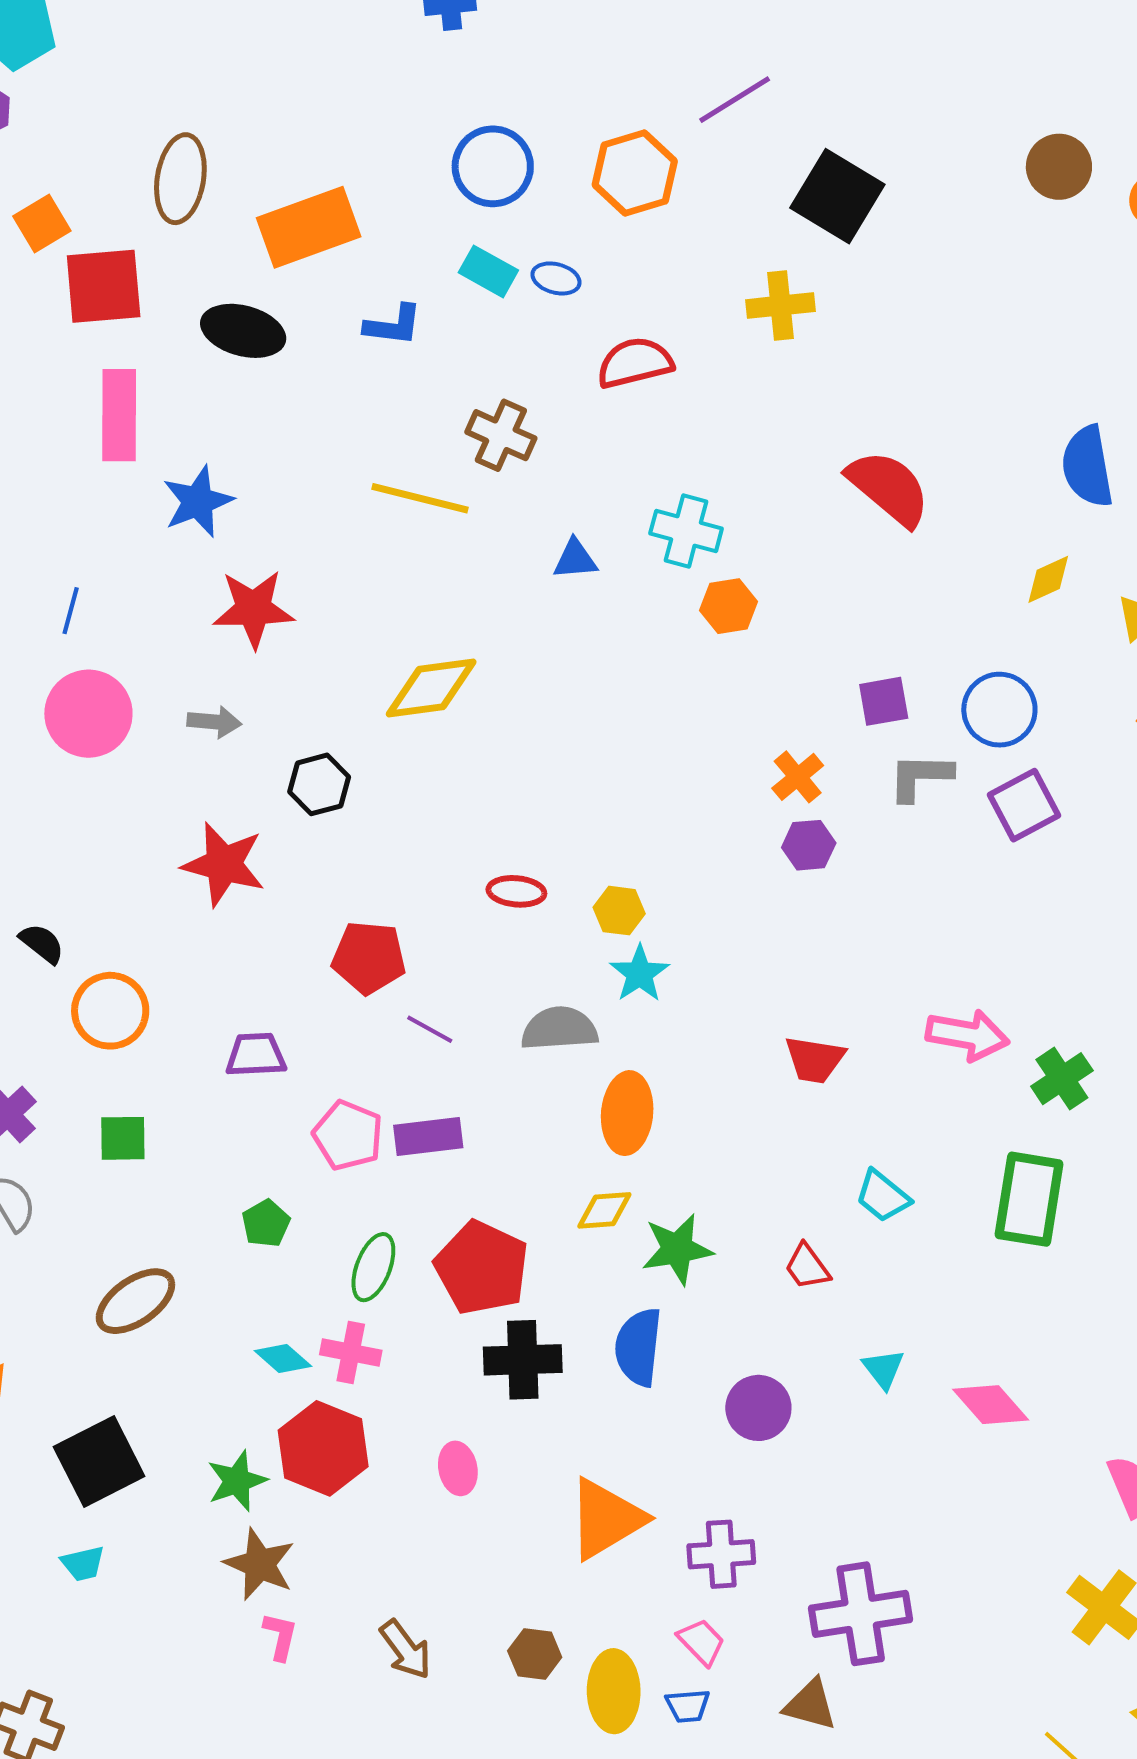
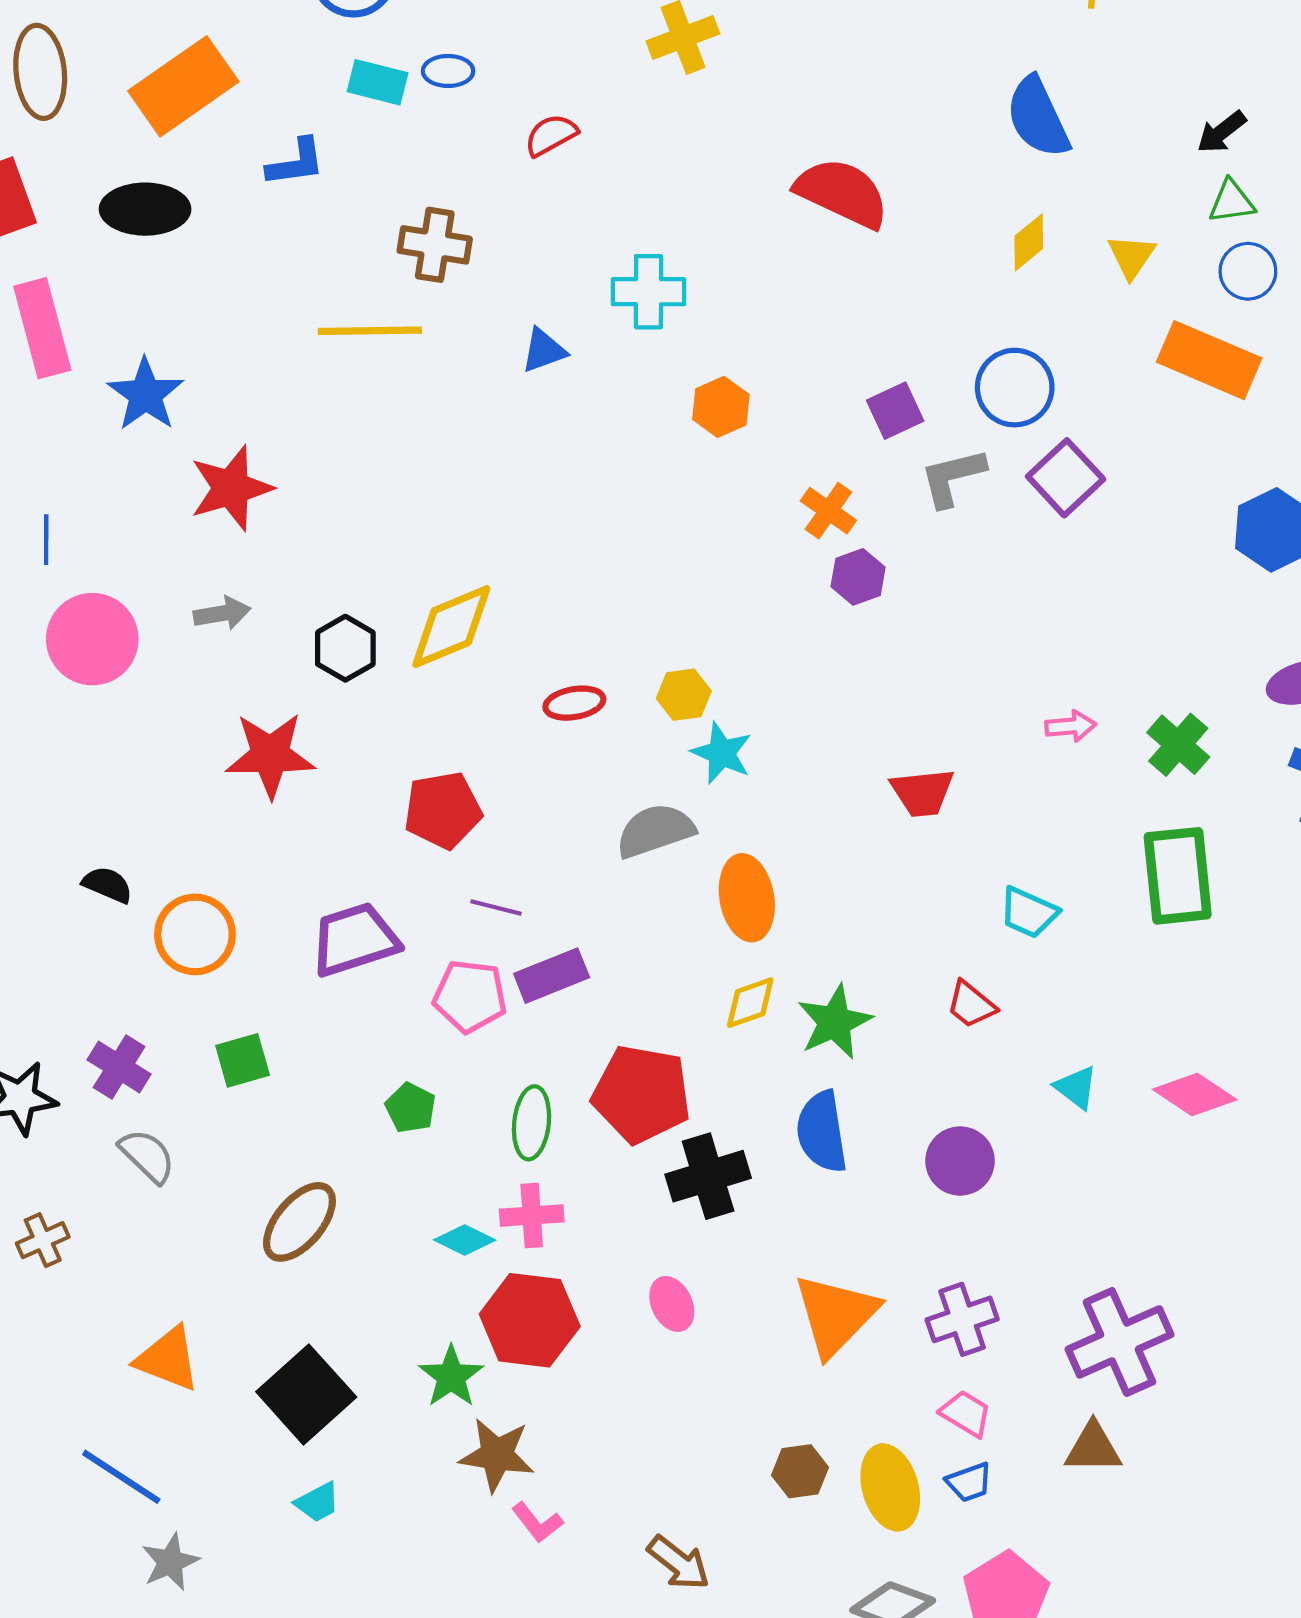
red semicircle: (635, 363) -> (551, 135), size x0.7
orange hexagon: (729, 606) -> (721, 407), moved
yellow diamond: (431, 688) -> (451, 627), moved
purple line: (430, 1029) -> (496, 907), moved
pink arrow: (967, 1035) -> (1071, 726), size x0.6
purple trapezoid: (256, 1055) -> (355, 940), size x1.4
pink L-shape: (280, 1636) -> (537, 1522), turned 144
brown arrow: (406, 1650) -> (679, 1563), moved

